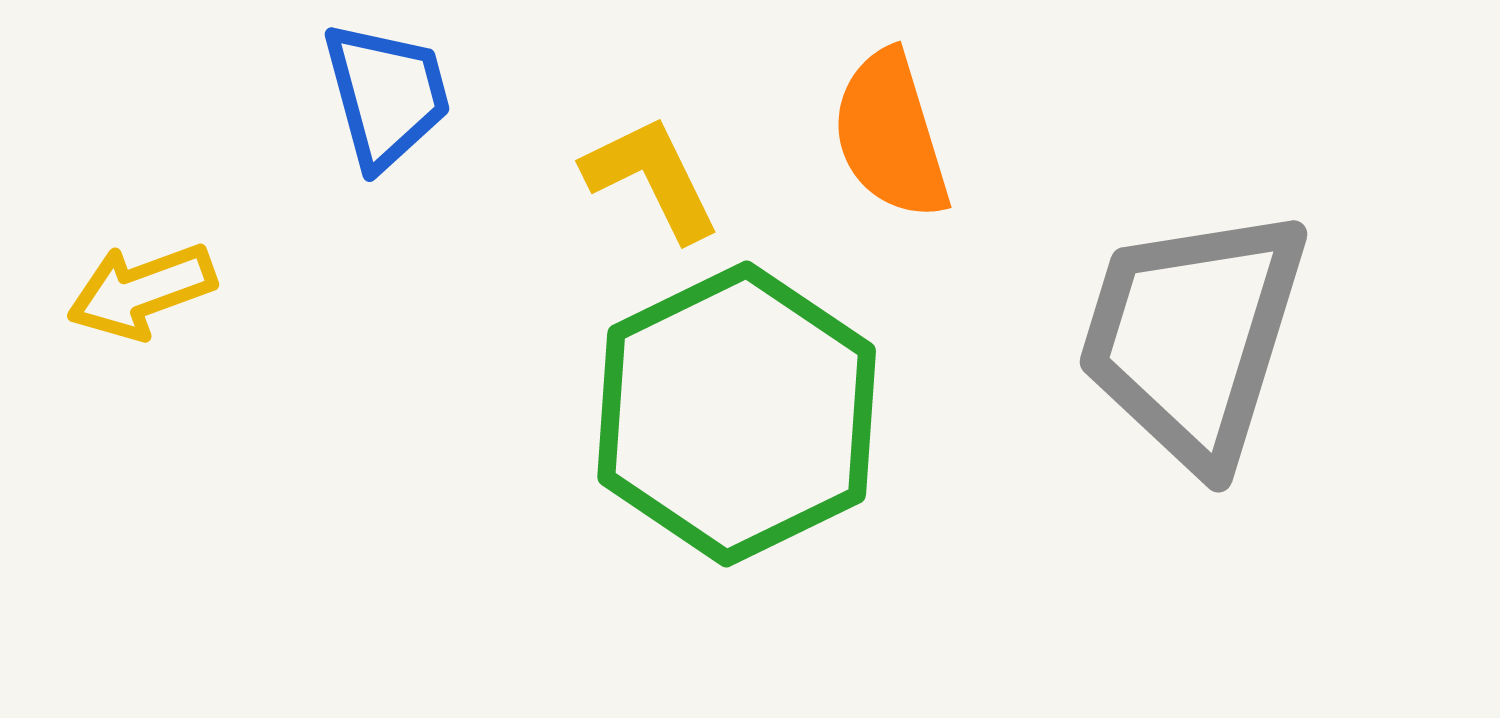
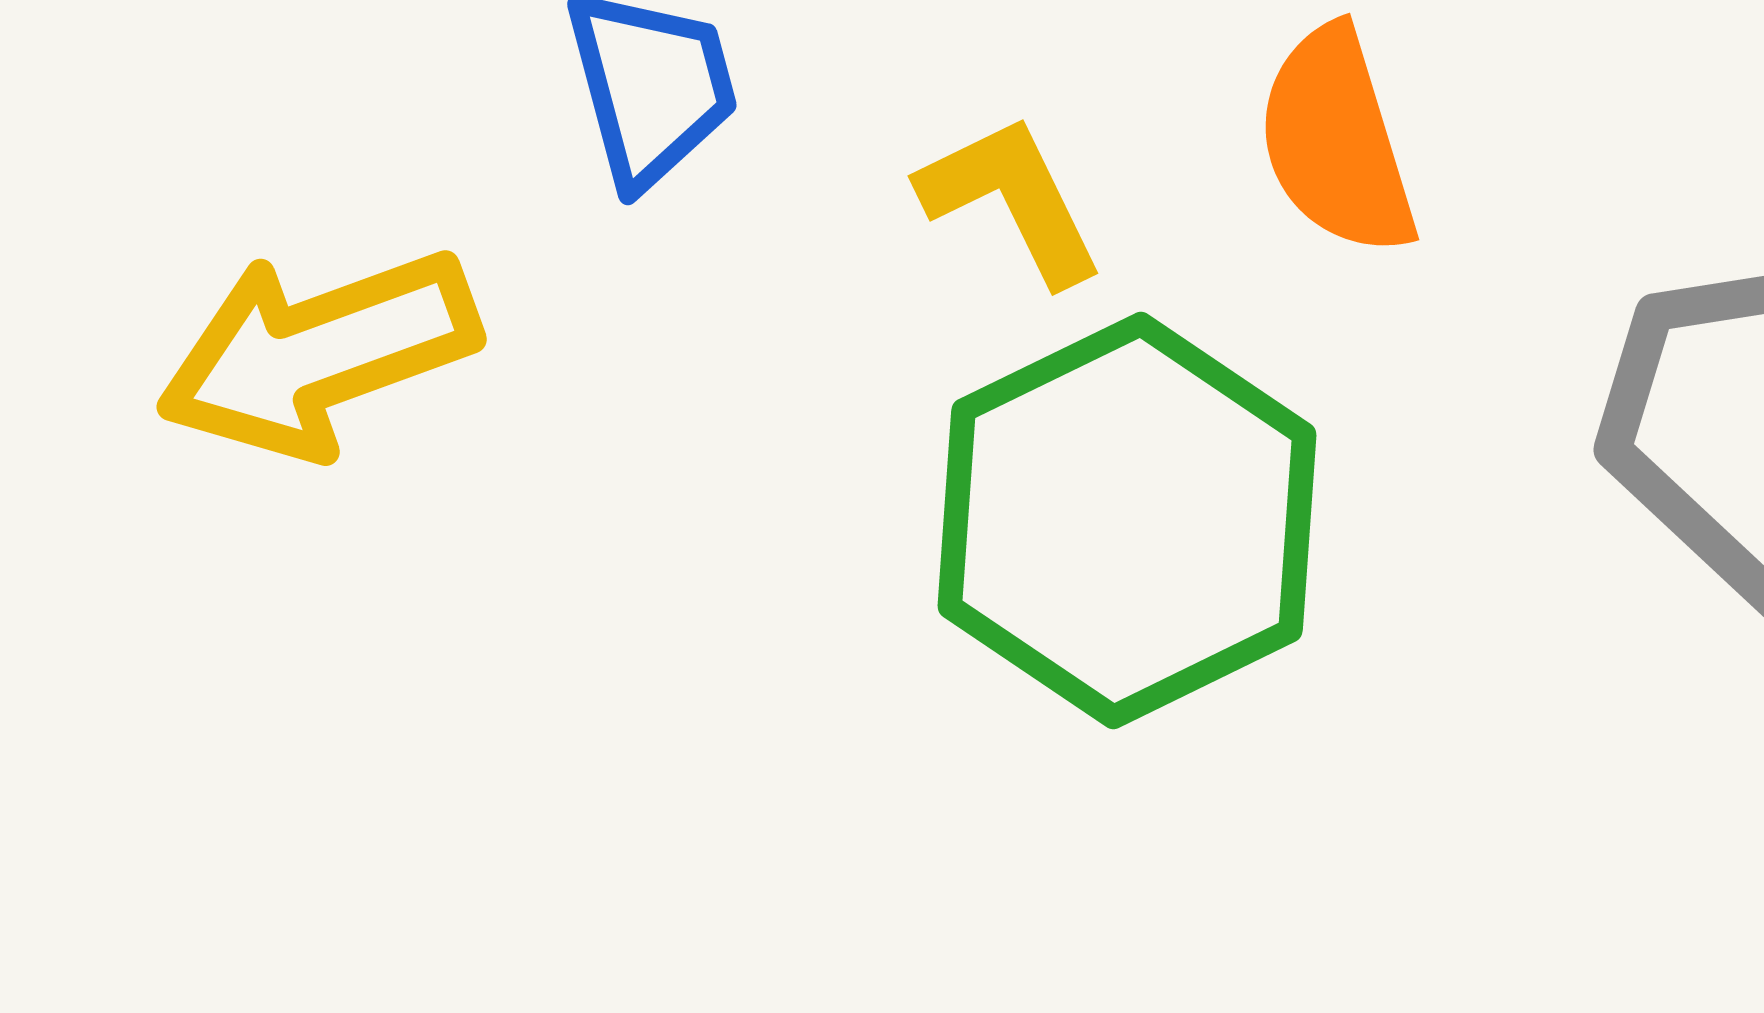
yellow arrow: (142, 291) -> (318, 353), size x1.6

